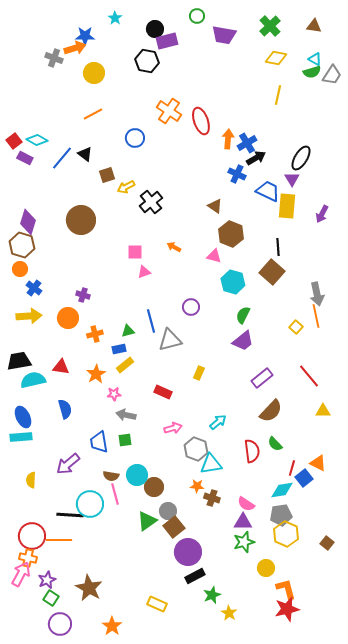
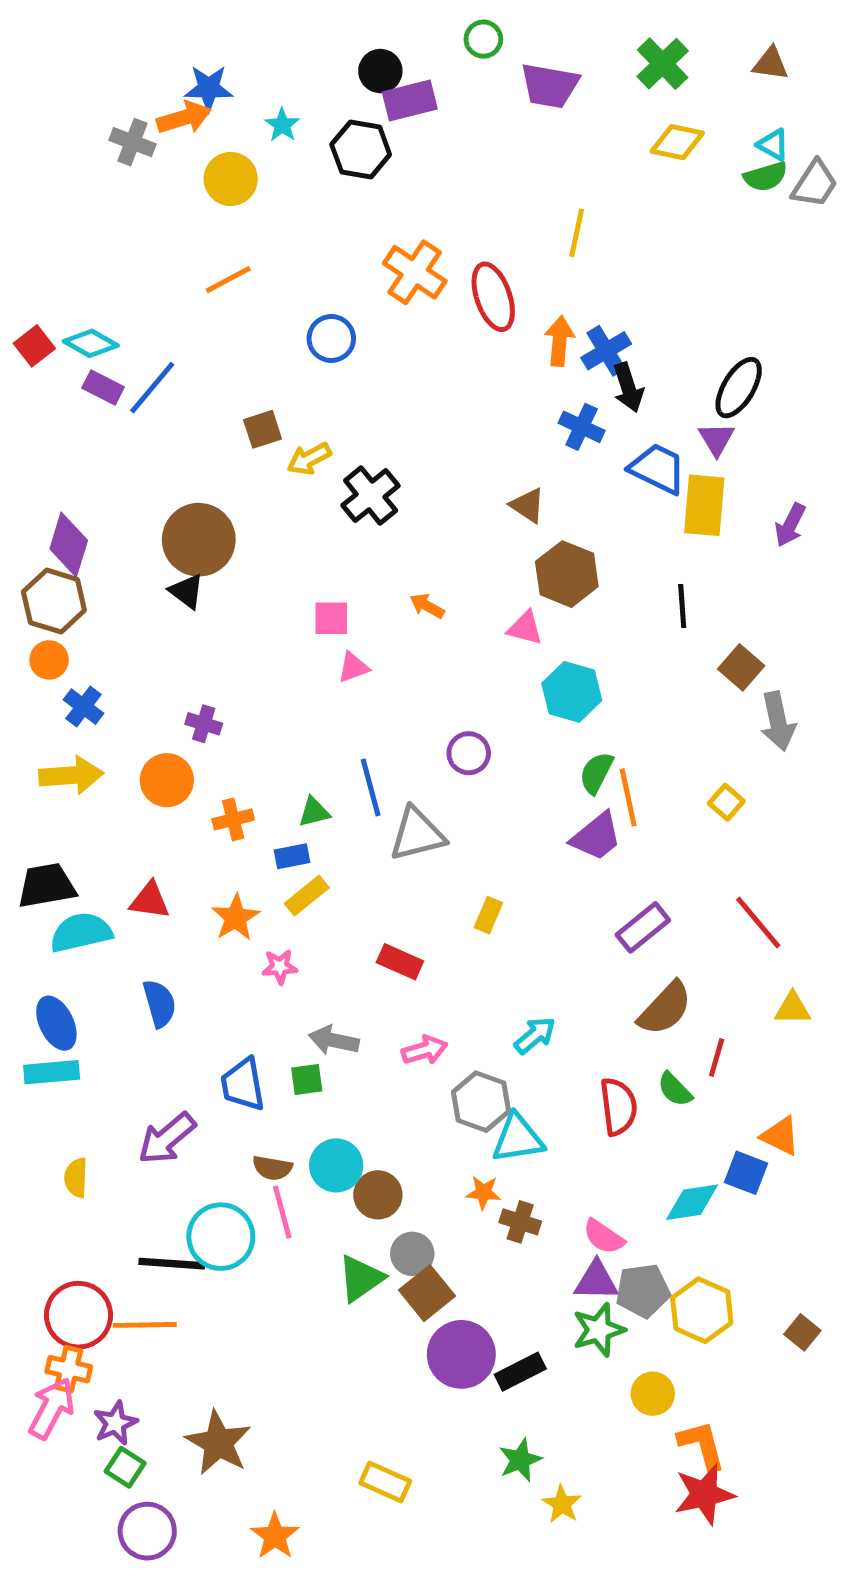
cyan star: (115, 18) -> (282, 125), moved
yellow line: (278, 95) -> (577, 233), moved
black triangle: (85, 154) -> (186, 591), moved
purple rectangle: (25, 158) -> (103, 388), moved
black arrow: (256, 158) -> (628, 388), turned 102
brown square: (272, 272) -> (741, 667), moved, size x0.7
orange line: (316, 316) -> (628, 797), moved
gray arrow: (126, 415) -> (334, 1040), moved
red line: (292, 468) -> (717, 1057), moved
blue square: (304, 478) -> (746, 1173), turned -30
gray pentagon: (281, 515) -> (643, 1291), moved
black rectangle: (195, 576) -> (520, 1372), moved

